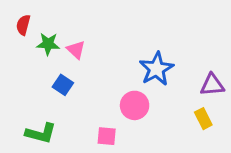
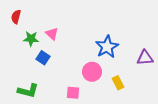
green star: (48, 44) -> (31, 39), moved
yellow rectangle: (203, 119) -> (118, 83), moved

